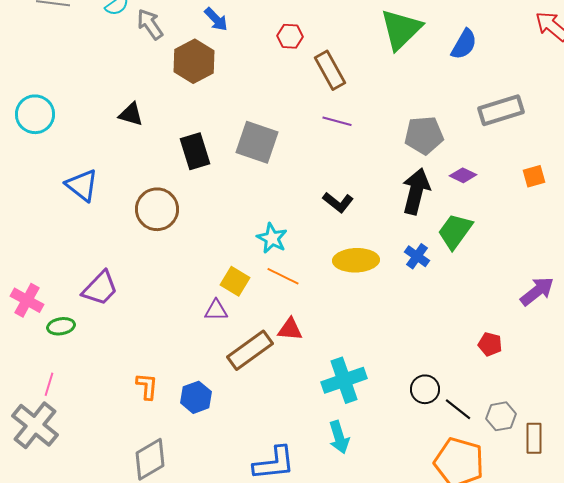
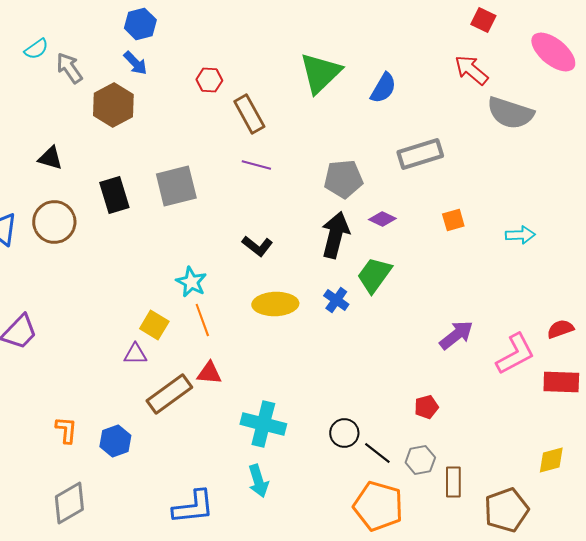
gray square: (257, 142) -> (176, 186), turned -33
brown circle: (157, 209) -> (54, 222), moved
orange line: (283, 276) -> (202, 320), turned 44
red pentagon: (490, 344) -> (426, 407), moved, turned -30
cyan cross: (344, 380) -> (263, 424), turned 33

